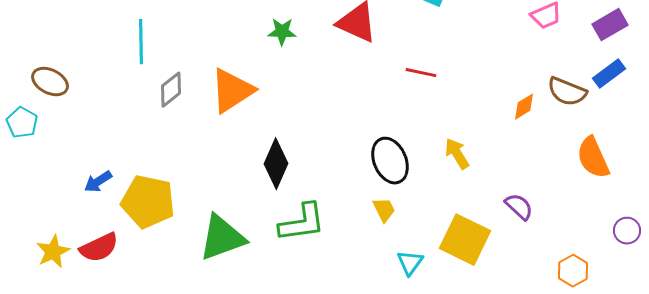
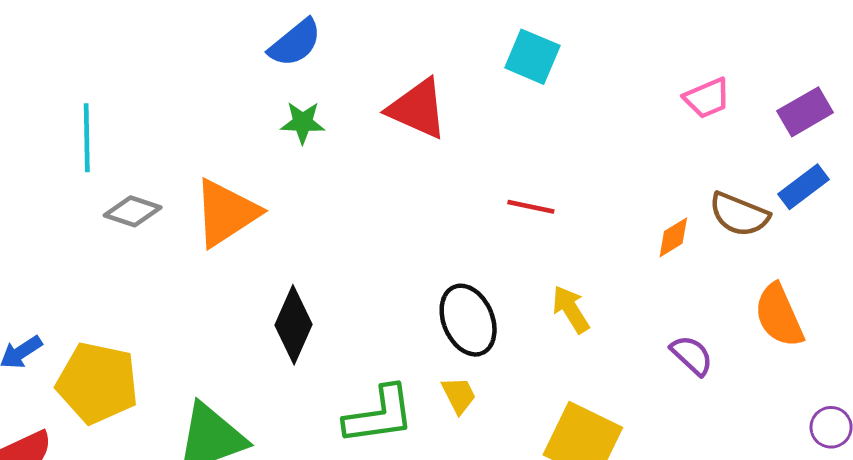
red line: (421, 73) -> (531, 207), moved
gray diamond: (171, 90) -> (133, 211), turned 57
purple semicircle: (519, 207) -> (692, 355), moved
green L-shape: (302, 223) -> (379, 415), moved

